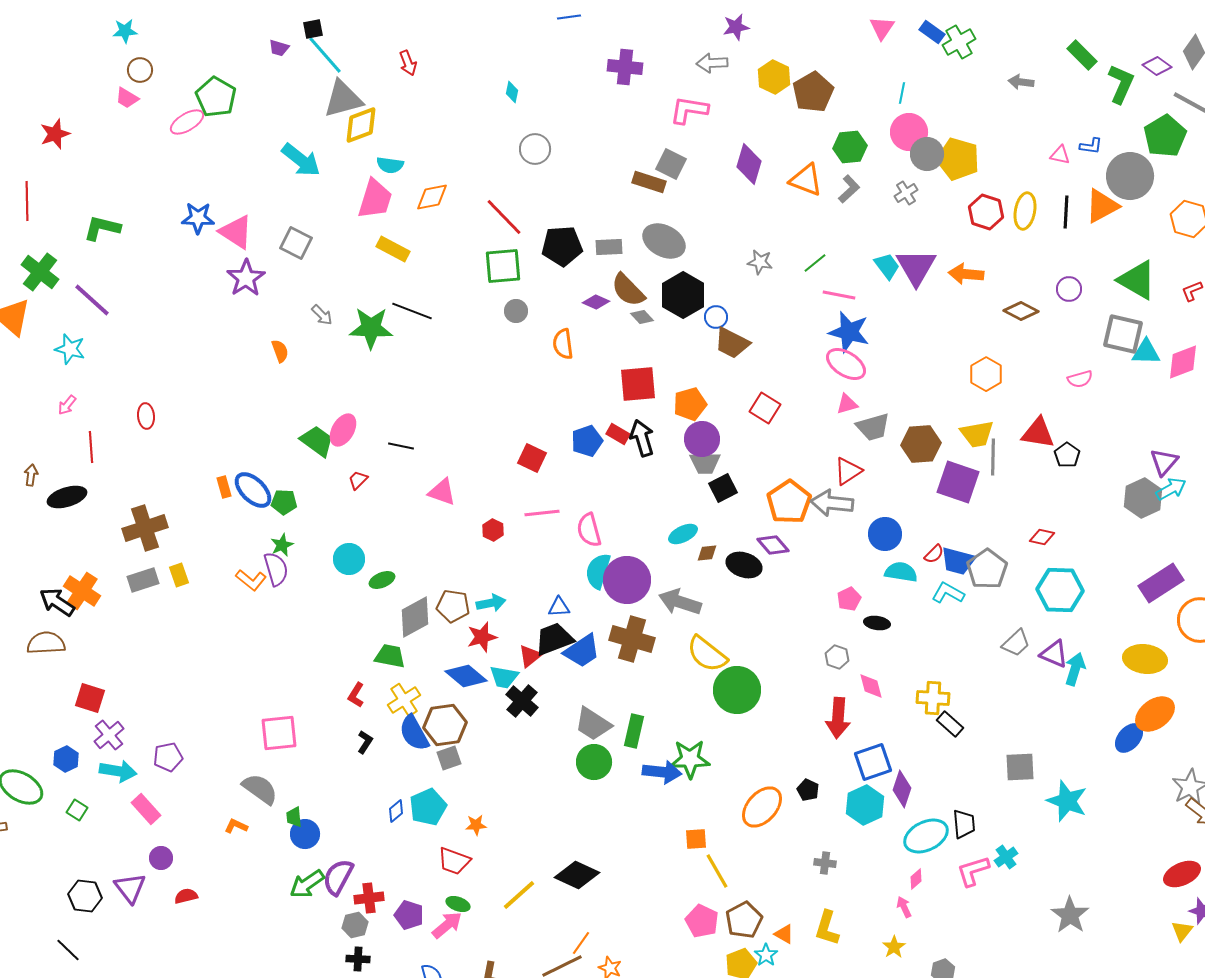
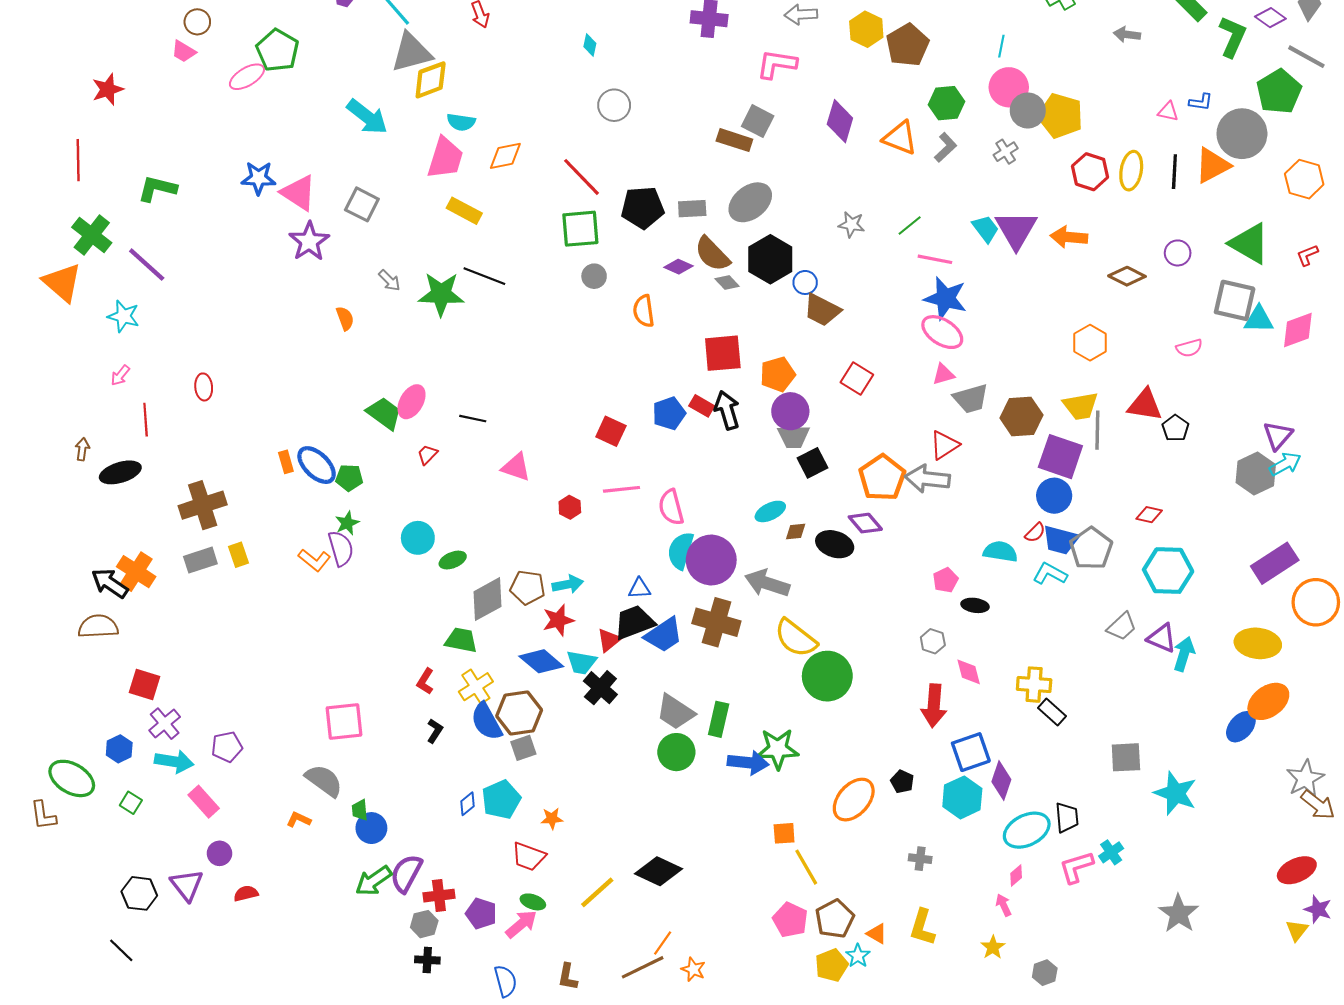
gray ellipse: (664, 241) -> (750, 202), turned -66
blue circle: (885, 534) -> (1054, 496), moved

